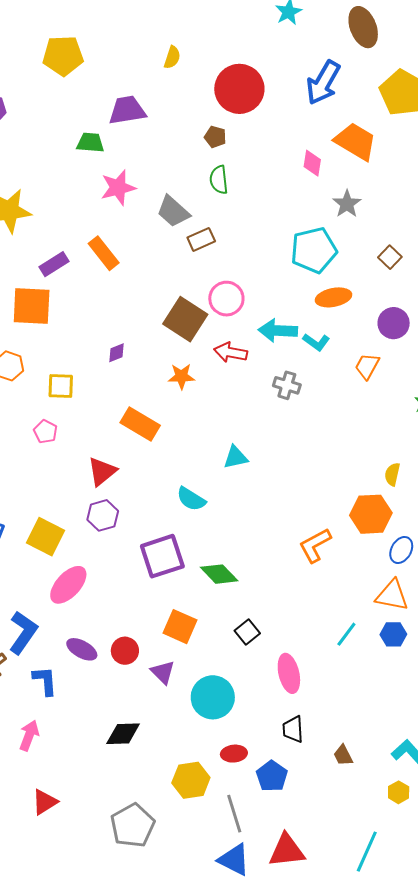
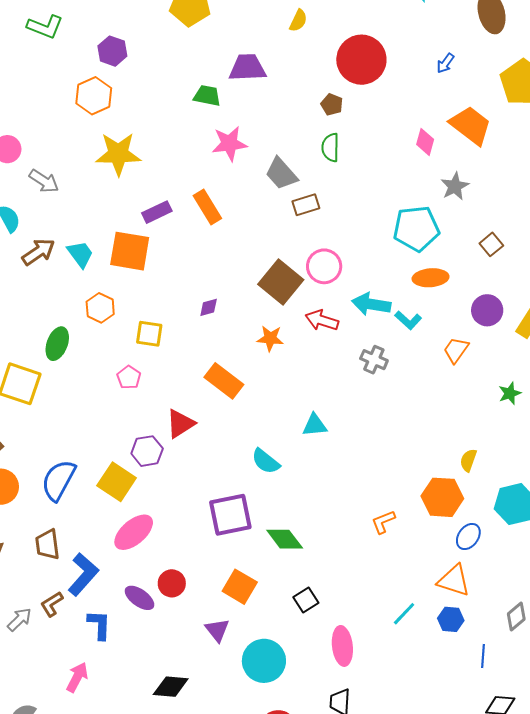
blue arrow: (323, 83) -> (445, 63), size x0.5
purple hexagon: (103, 515) -> (147, 451), moved
orange L-shape: (315, 545) -> (383, 522), size x0.7
red circle: (125, 651) -> (172, 583), moved

